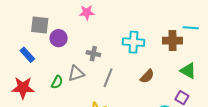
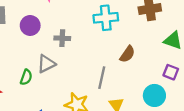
purple circle: (59, 38) -> (30, 25), moved
gray line: (108, 78) -> (102, 78), moved

